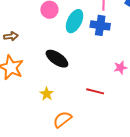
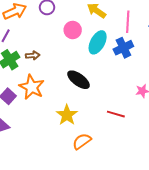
blue cross: (100, 25) -> (123, 48), turned -36
yellow star: (47, 94) -> (67, 115), size x1.5

